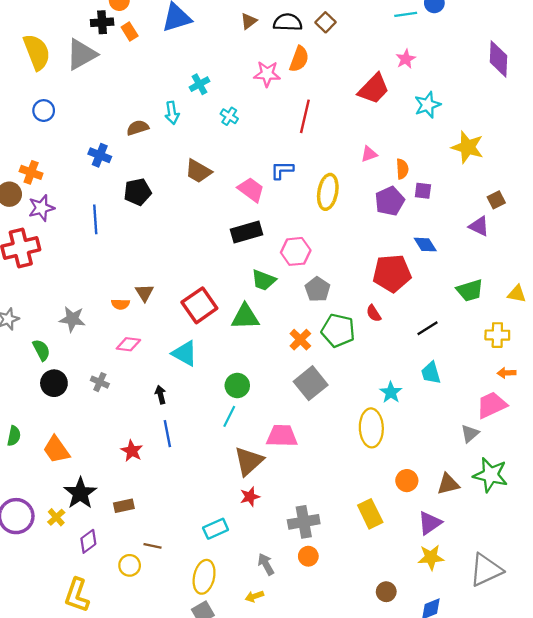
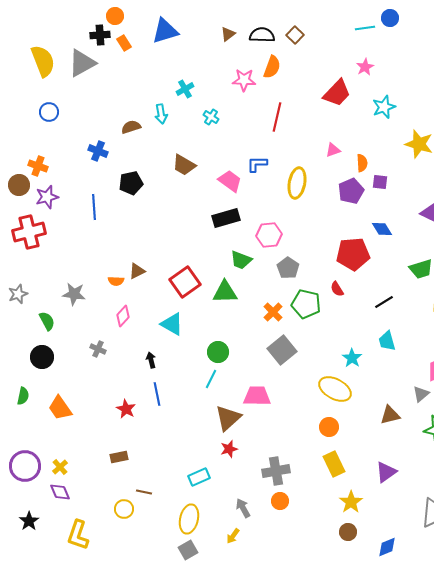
brown triangle: (144, 293) -> (137, 271), turned 36
pink diamond: (128, 344) -> (123, 316), turned -55
black circle: (54, 383) -> (42, 357), moved
yellow ellipse: (371, 428) -> (335, 389), turned -60
orange circle: (407, 481) -> (329, 427), moved
brown triangle: (448, 484) -> (390, 415), moved
black star: (80, 493) -> (29, 521), moved, size x0.7
purple diamond: (88, 541) -> (60, 492), moved, turned -75
yellow star: (431, 557) -> (351, 502), moved, turned -30
yellow arrow: (254, 596) -> (233, 536), turned -35

